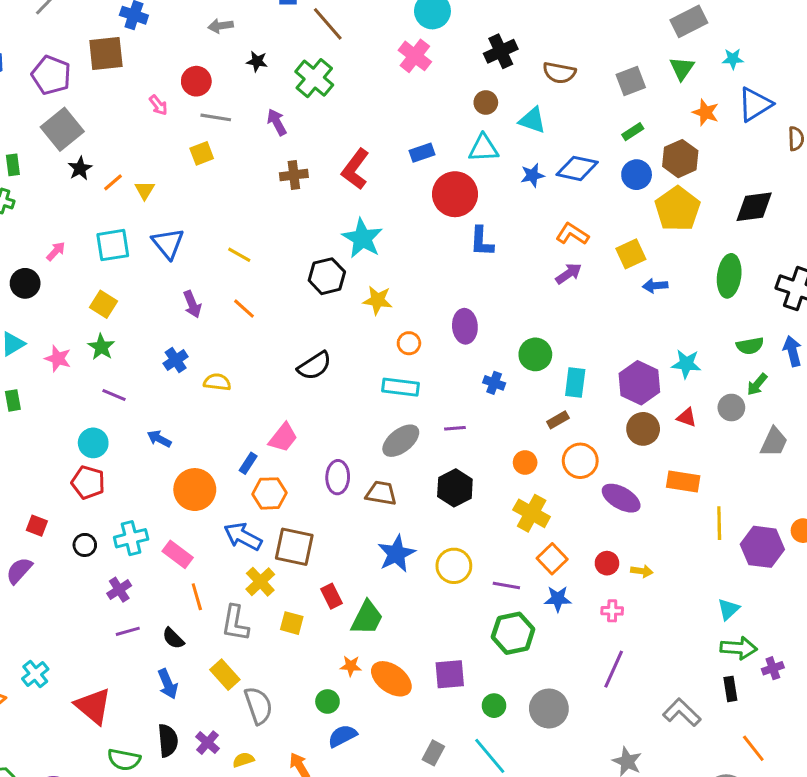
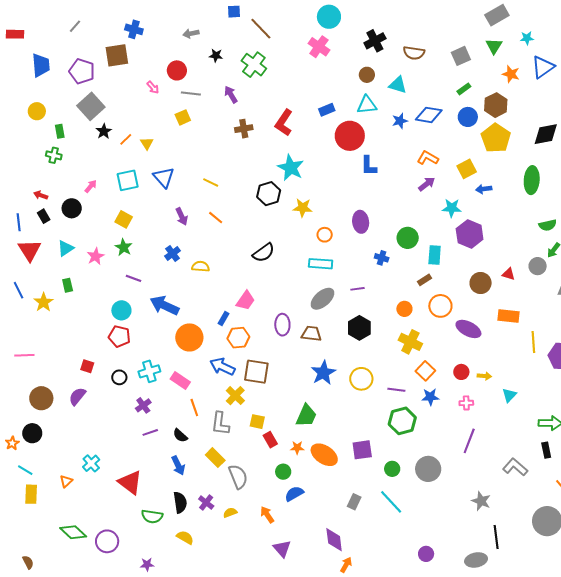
pink star: (58, 358) -> (96, 256), turned 30
cyan star: (686, 364) -> (452, 208), moved
purple hexagon: (639, 383) -> (470, 234), moved
blue arrow: (159, 439) -> (164, 305), size x1.8
red rectangle: (331, 596) -> (270, 440), moved
cyan triangle: (728, 609) -> (509, 395), moved

